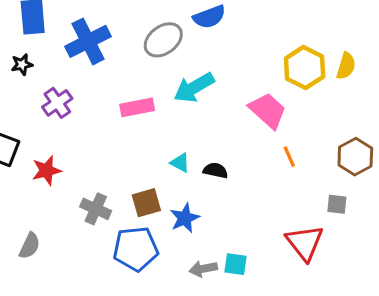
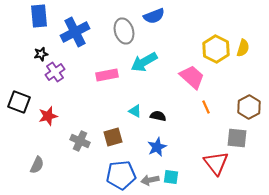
gray ellipse: (163, 40) -> (124, 31), turned -70
black star: (22, 64) -> (41, 54), moved
gray square: (337, 204) -> (237, 138), size x1.5
blue star: (185, 218) -> (157, 147), moved
blue pentagon: (136, 249) -> (121, 175), moved

